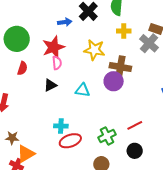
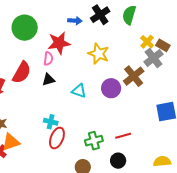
yellow cross: (124, 31) -> (147, 42), moved, turned 32
pink semicircle: (57, 63) -> (48, 59), moved
brown cross: (120, 67) -> (134, 76), moved, turned 30
red semicircle: (22, 68) -> (22, 72), moved, size x1.6
red ellipse: (70, 141) -> (57, 138), turned -60

